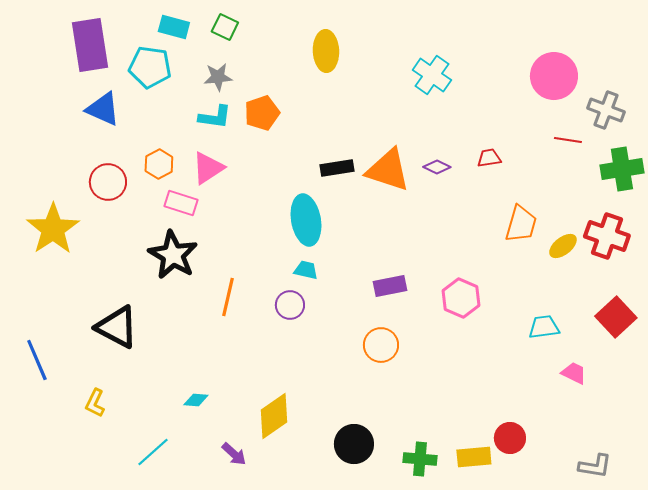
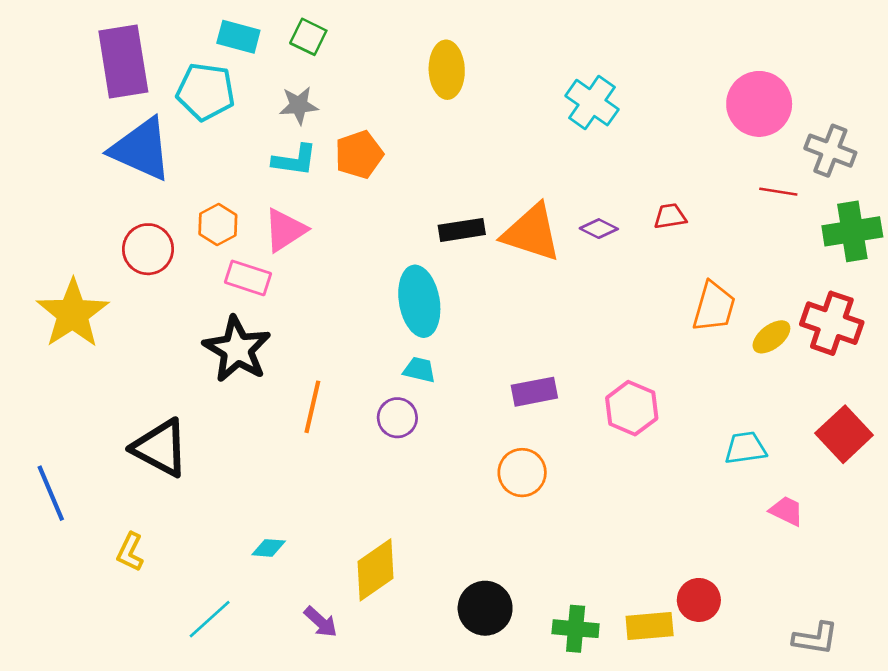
blue triangle: (103, 109) -> (141, 149), size x1.4

